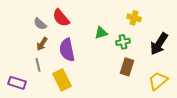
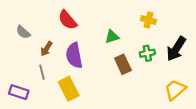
gray semicircle: (40, 24) -> (23, 32), moved
green cross: (123, 42) -> (147, 53), moved
brown rectangle: (127, 67) -> (123, 64), moved, turned -42

